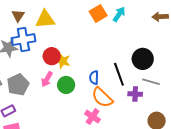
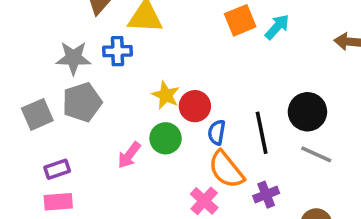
blue cross: (23, 40) -> (117, 51), moved, size x0.7
red circle: (52, 56) -> (195, 106), moved
pink arrow: (47, 79) -> (129, 155), moved
gray pentagon: (18, 85) -> (82, 102), moved
purple cross: (135, 94) -> (266, 195), moved, turned -32

